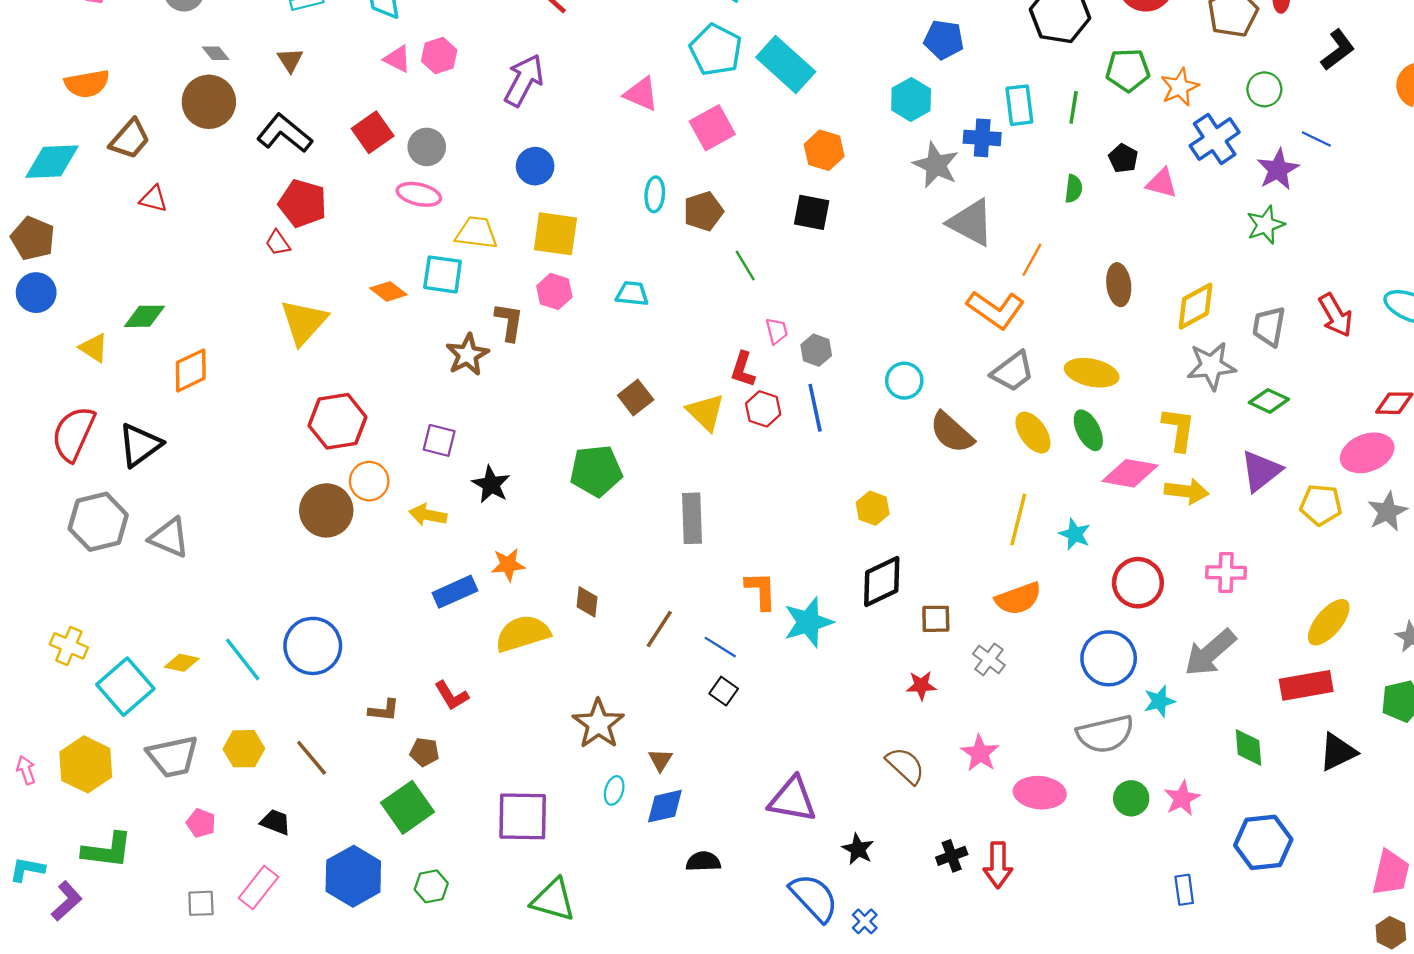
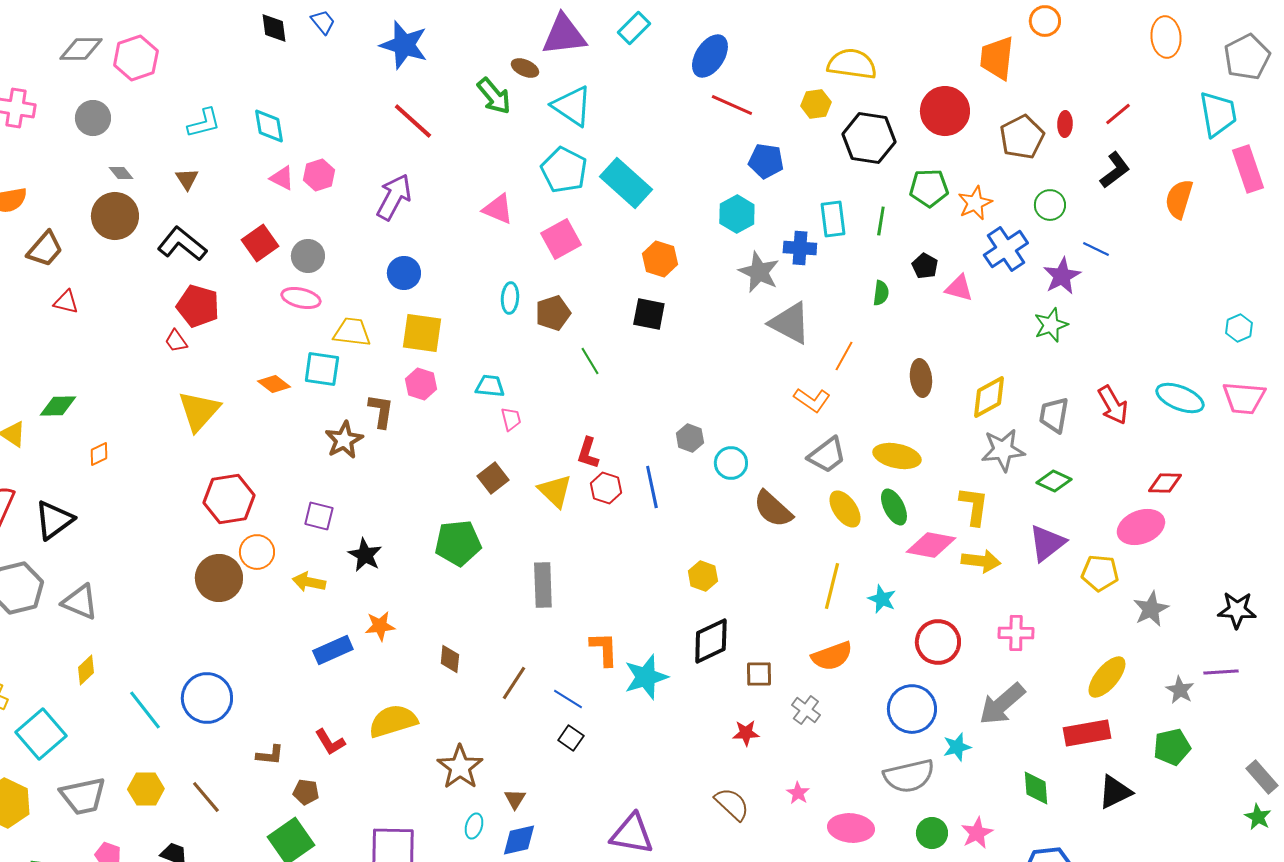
orange L-shape: (996, 309) -> (812, 400), size x0.7
pink trapezoid: (777, 331) -> (511, 419), moved
gray hexagon: (816, 350) -> (690, 438), moved
orange diamond: (191, 370) -> (99, 454), size x0.6
gray star: (1387, 512) -> (1151, 609), moved
yellow semicircle: (523, 633) -> (393, 721), moved
yellow diamond: (182, 663) -> (86, 670), moved, turned -56
pink star: (980, 753) -> (798, 793), size x0.7

